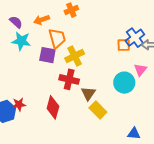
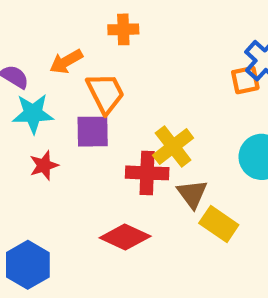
orange cross: (71, 10) -> (123, 29), turned 32
yellow cross: (75, 56) -> (173, 147), moved
red star: (19, 104) -> (44, 165), moved
red diamond: (53, 107) -> (125, 237), turned -70

